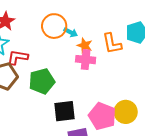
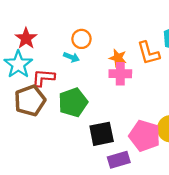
orange circle: (54, 26) -> (81, 39), size x0.7
cyan arrow: (71, 32) -> (71, 57), moved

